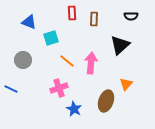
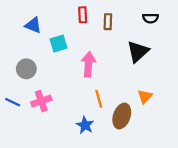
orange line: (67, 61) -> (99, 99), moved, turned 35
pink arrow: (91, 63) -> (88, 64), moved
pink cross: (59, 88) -> (41, 101), moved

